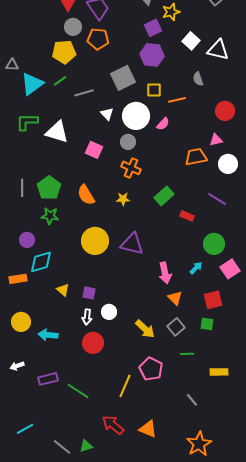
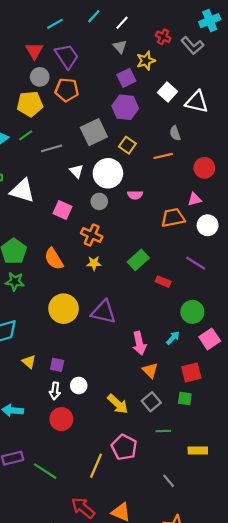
yellow square: (154, 90) -> (127, 145), turned 35
orange line: (177, 100) -> (163, 156), moved
pink semicircle: (163, 124) -> (135, 195), moved, turned 48
orange cross: (131, 168) -> (92, 235), moved

